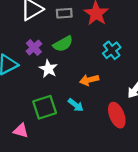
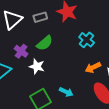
orange arrow: (89, 80) -> (93, 68), moved

